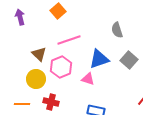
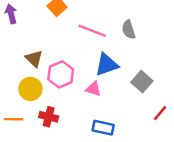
pink line: (69, 40) -> (92, 31), moved, turned 40
gray square: (129, 60) -> (142, 82), moved

